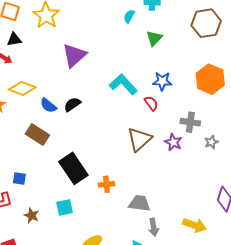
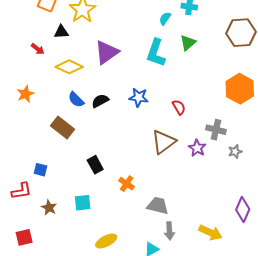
black triangle: (14, 39) -> (61, 32), moved
blue star: (162, 81) -> (139, 97), moved
cyan L-shape: (123, 84) -> (156, 53), moved, turned -124
yellow diamond: (22, 88) -> (69, 67), moved
black rectangle: (73, 168) -> (95, 165), size x0.6
orange cross: (106, 184) -> (127, 184), turned 35

